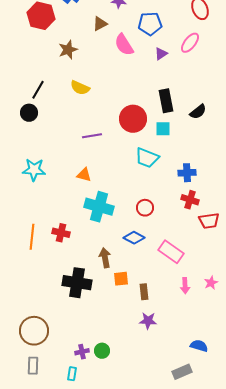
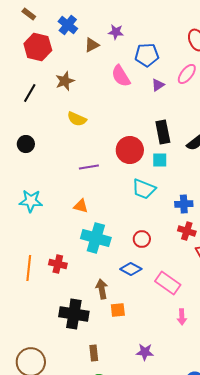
brown triangle: (100, 24) -> (92, 45), moved
black line: (38, 90) -> (30, 93), moved
brown rectangle: (144, 292) -> (94, 353), moved

